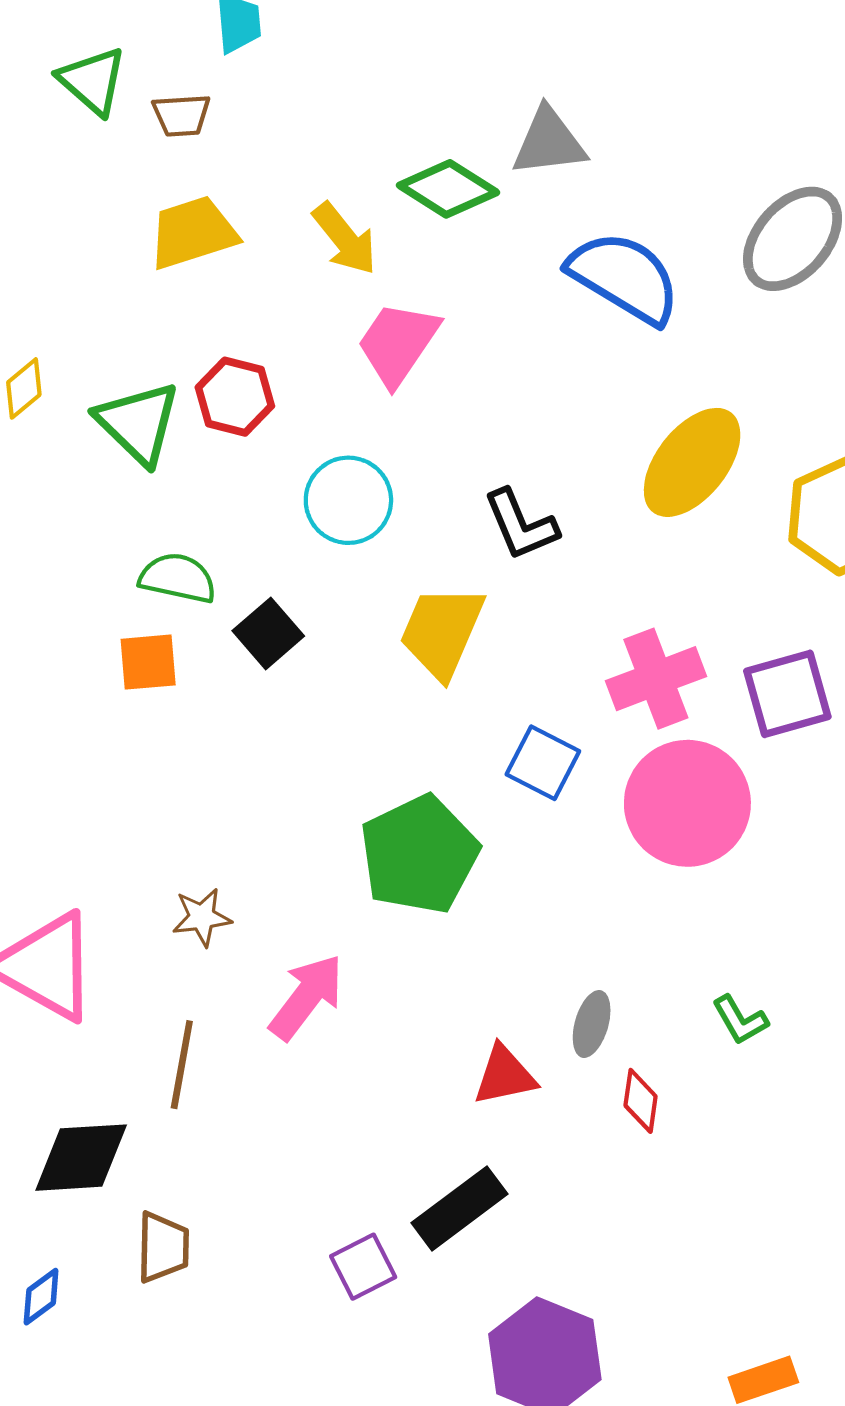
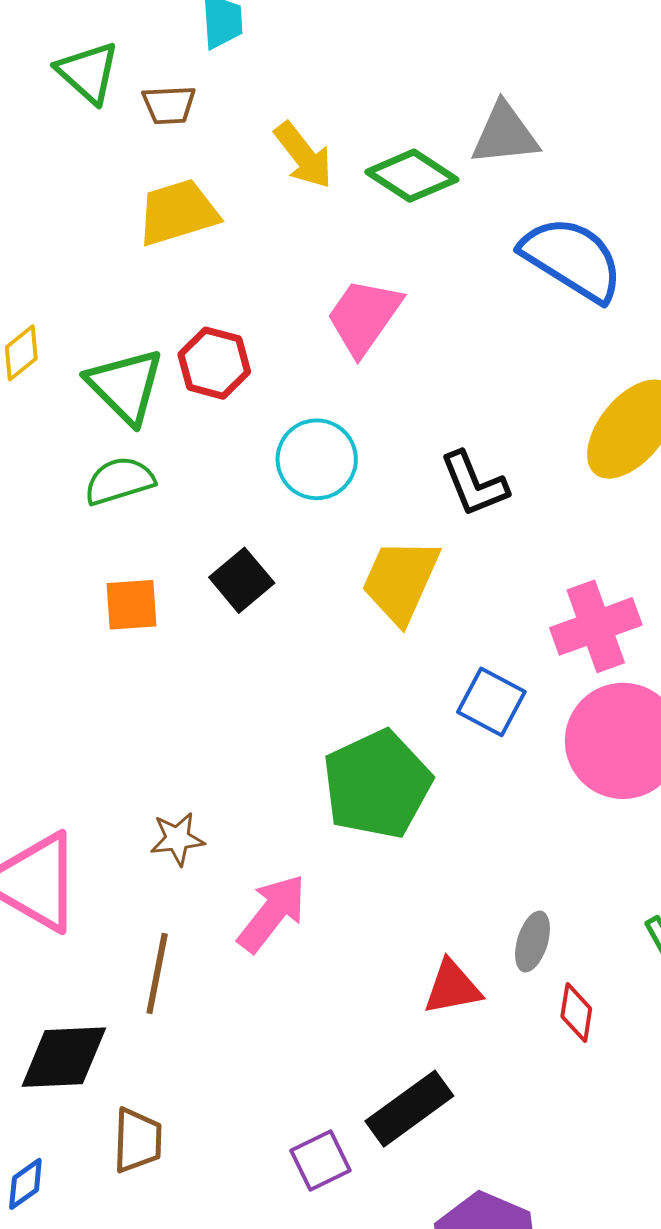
yellow arrow: (345, 239) -> (303, 155), moved
green semicircle: (178, 578) -> (119, 481), moved, turned -30

